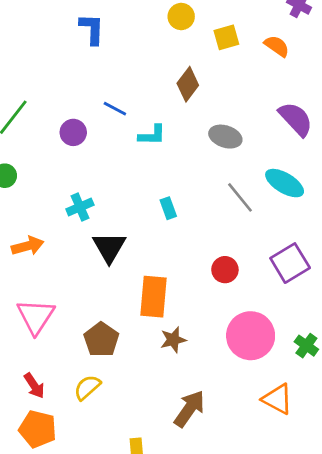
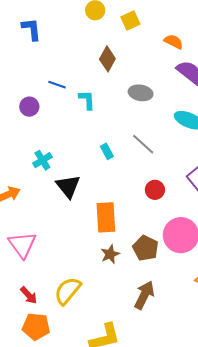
orange semicircle: (277, 46) -> (174, 42), moved
cyan L-shape: (152, 135) -> (87, 100), turned -85
gray line: (240, 197) -> (143, 144), moved
brown pentagon: (101, 340) -> (146, 248), moved
brown star: (173, 340) -> (110, 254), moved
yellow semicircle: (87, 387) -> (68, 291), size x1.4

